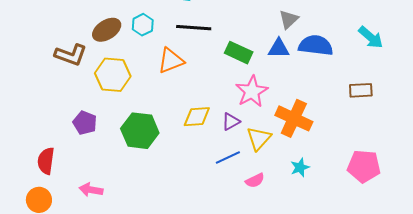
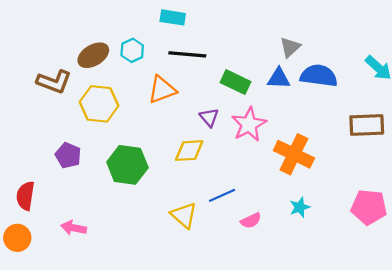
brown rectangle: (361, 90) -> (367, 125), size x1.4
purple triangle: (231, 122) -> (209, 117), moved, turned -42
yellow triangle: (259, 138) -> (184, 215), moved, turned -32

